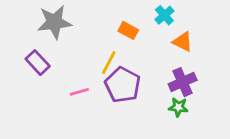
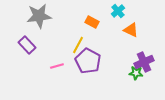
purple cross: (183, 82) -> (144, 62), moved
green star: (178, 107) -> (136, 73), moved

